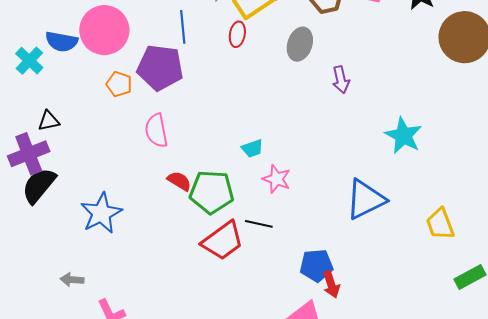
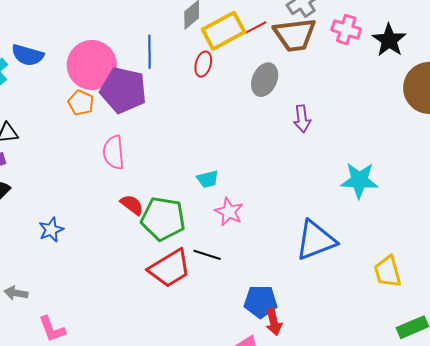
pink circle: (104, 30) -> (92, 65), moved
cyan star: (403, 136) -> (359, 180), turned -30
blue star: (101, 213) -> (51, 230), size x0.6

